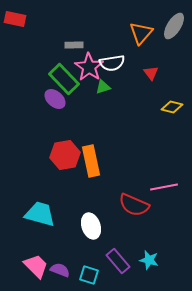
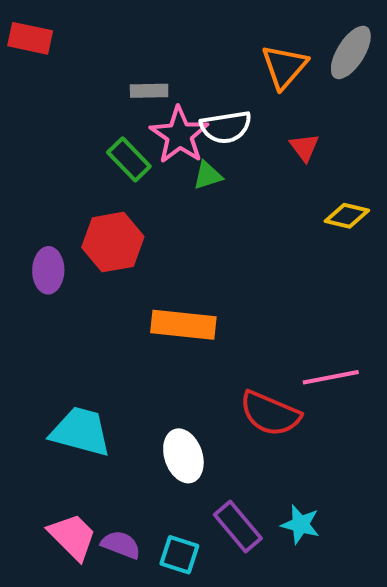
green rectangle: (64, 79) -> (129, 159), size x0.7
purple ellipse: (55, 99) -> (48, 270), moved, turned 50
red hexagon: (65, 155) -> (113, 242), moved
orange rectangle: (91, 161) -> (183, 325), turned -72

